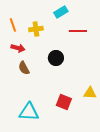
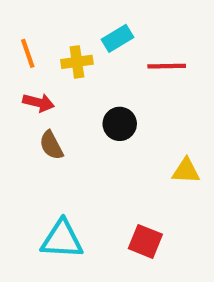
cyan rectangle: (61, 12) -> (118, 38), moved
yellow triangle: (90, 93) -> (186, 171), moved
red square: (64, 102) -> (145, 241), moved

